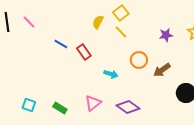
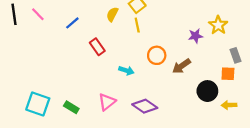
yellow line: (121, 32) -> (137, 25), turned 32
purple star: (166, 35) -> (196, 36), moved
blue line: (61, 44) -> (72, 23), moved, turned -72
cyan square: (29, 105) -> (38, 104), size x1.6

